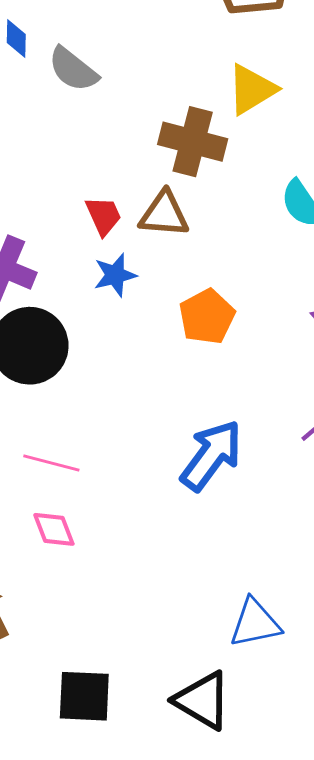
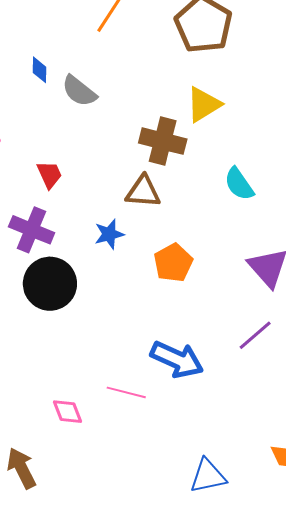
red trapezoid: (103, 216) -> (49, 175), moved
blue arrow: (211, 455) -> (177, 359), turned 78
pink line: (51, 463) -> (126, 392), moved

